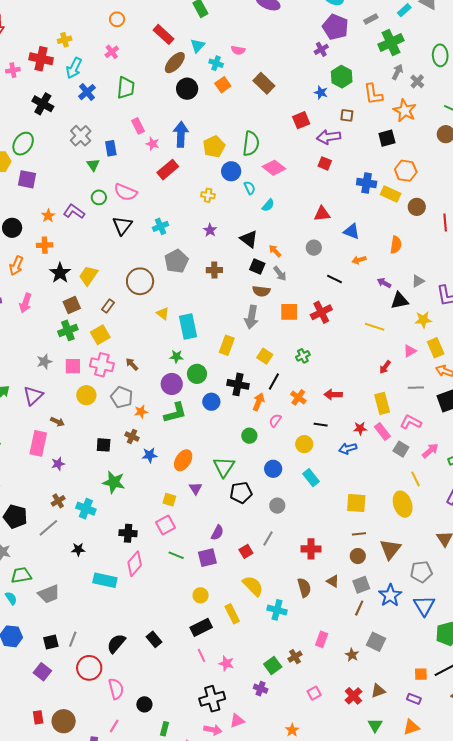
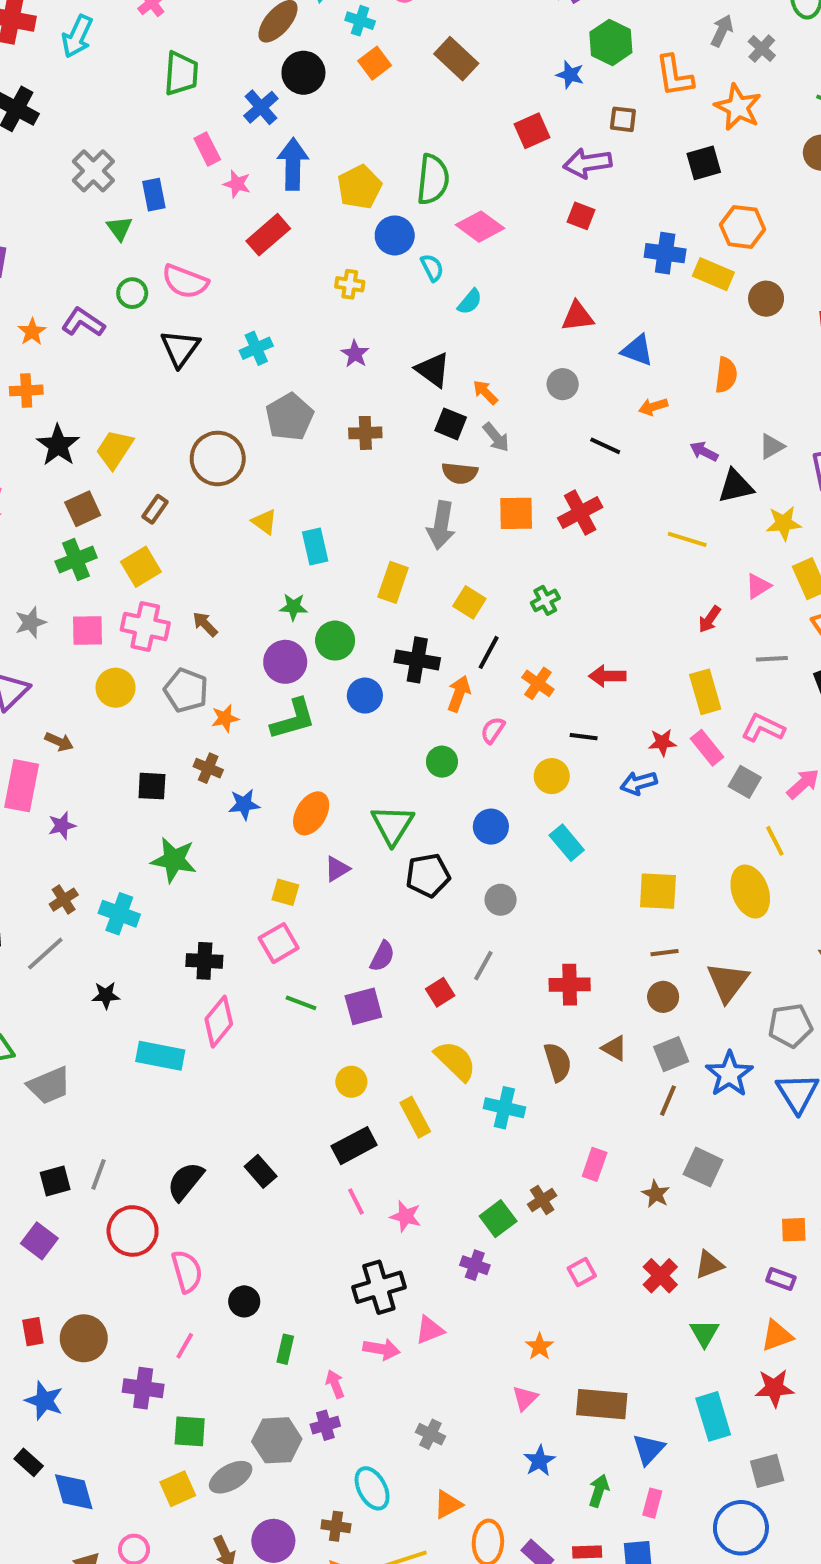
blue cross: (87, 92) -> (261, 107), moved
cyan rectangle: (188, 326) -> (315, 546), size x0.7
purple triangle: (196, 488) -> (337, 869), turned 32

